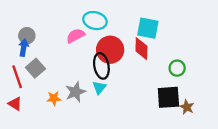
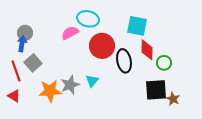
red diamond: (141, 49) -> (147, 50), moved
black ellipse: (101, 66) -> (124, 61), moved
orange star: (54, 98) -> (50, 91), size x1.6

